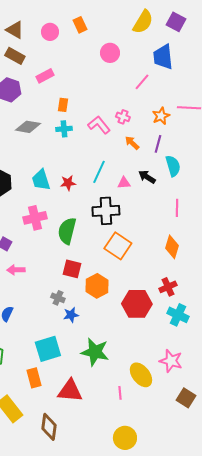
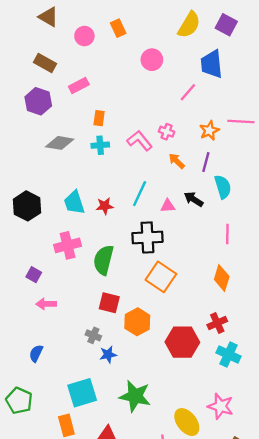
brown triangle: (15, 30) -> (48, 17), moved

